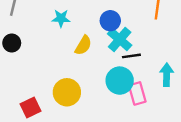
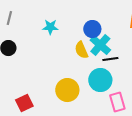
yellow semicircle: (83, 45) -> (81, 50), moved, turned 126
yellow circle: (67, 92) -> (67, 90), moved
pink rectangle: (137, 93) -> (117, 102), moved

